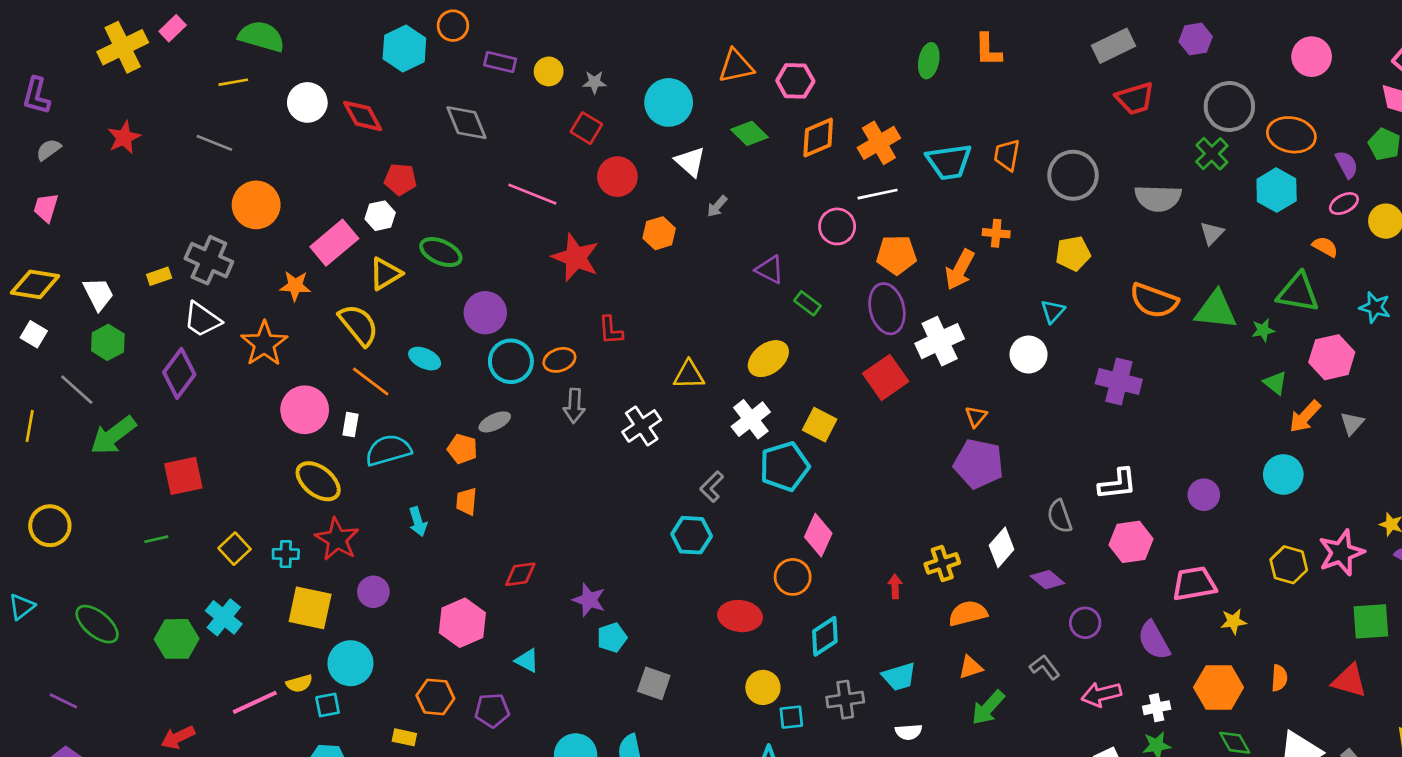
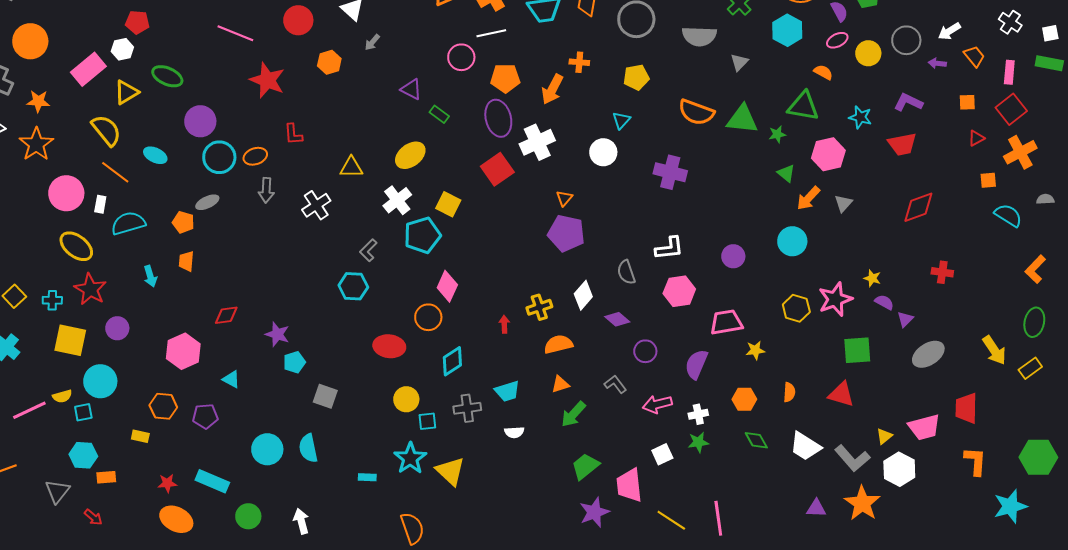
orange star: (295, 286) -> (38, 101), moved
purple semicircle: (1154, 640) -> (696, 364), turned 52
orange hexagon: (1219, 687) -> (744, 399), size x0.7

